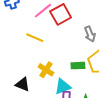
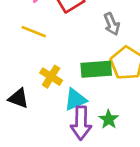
green rectangle: (78, 66) -> (96, 69), size x1.5

